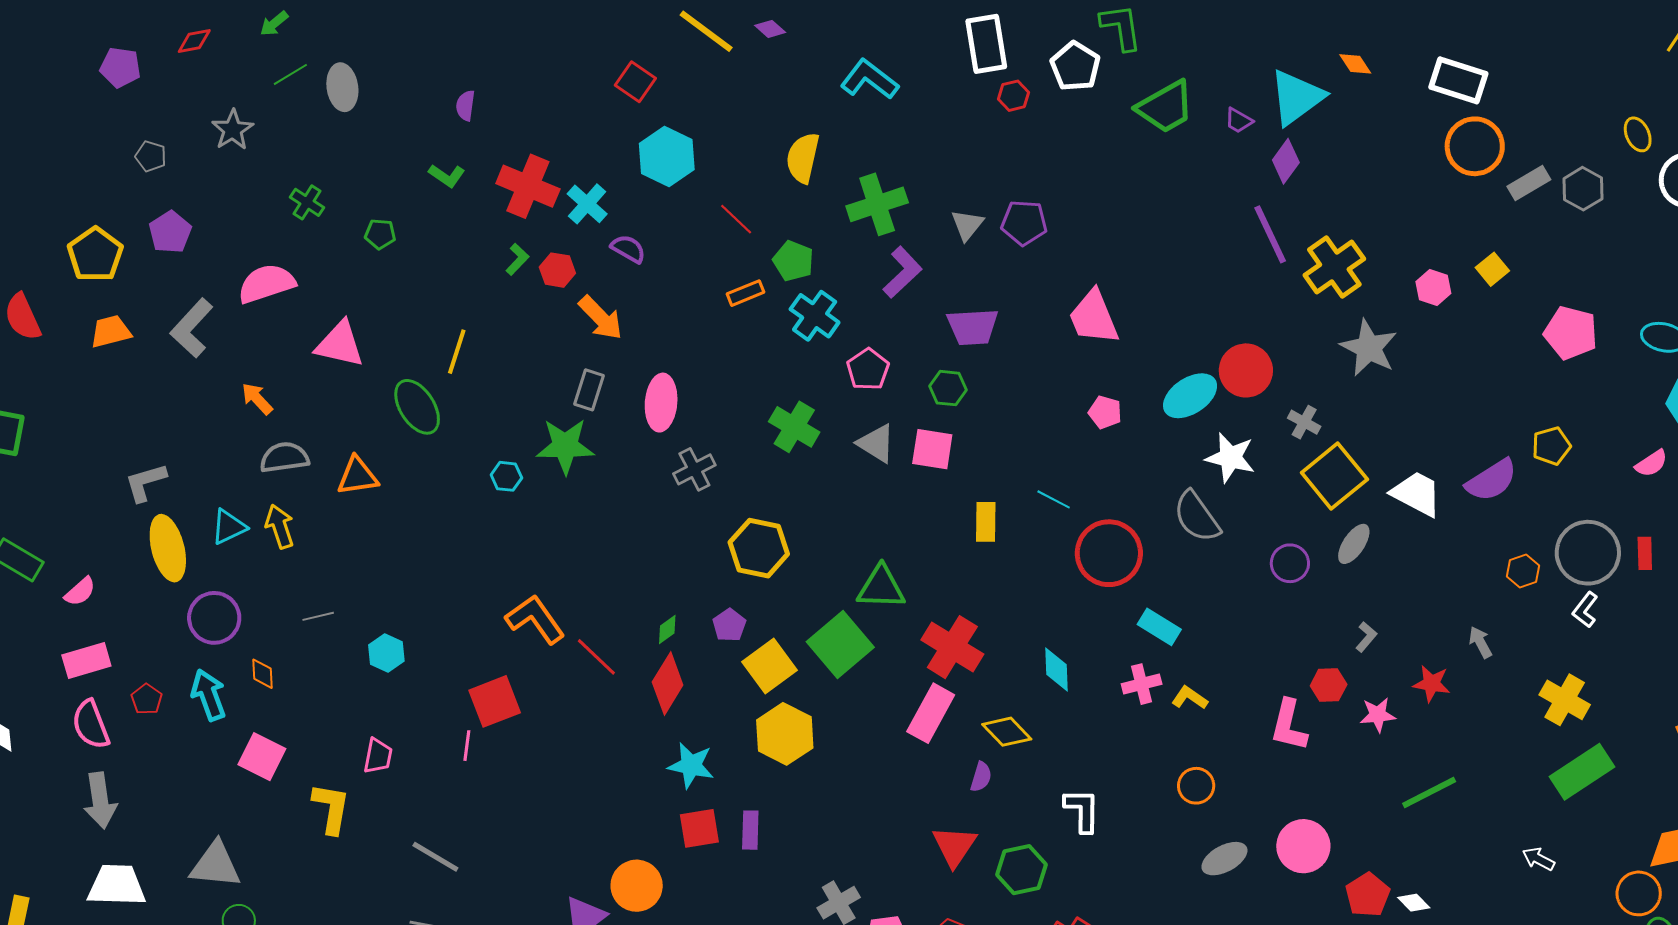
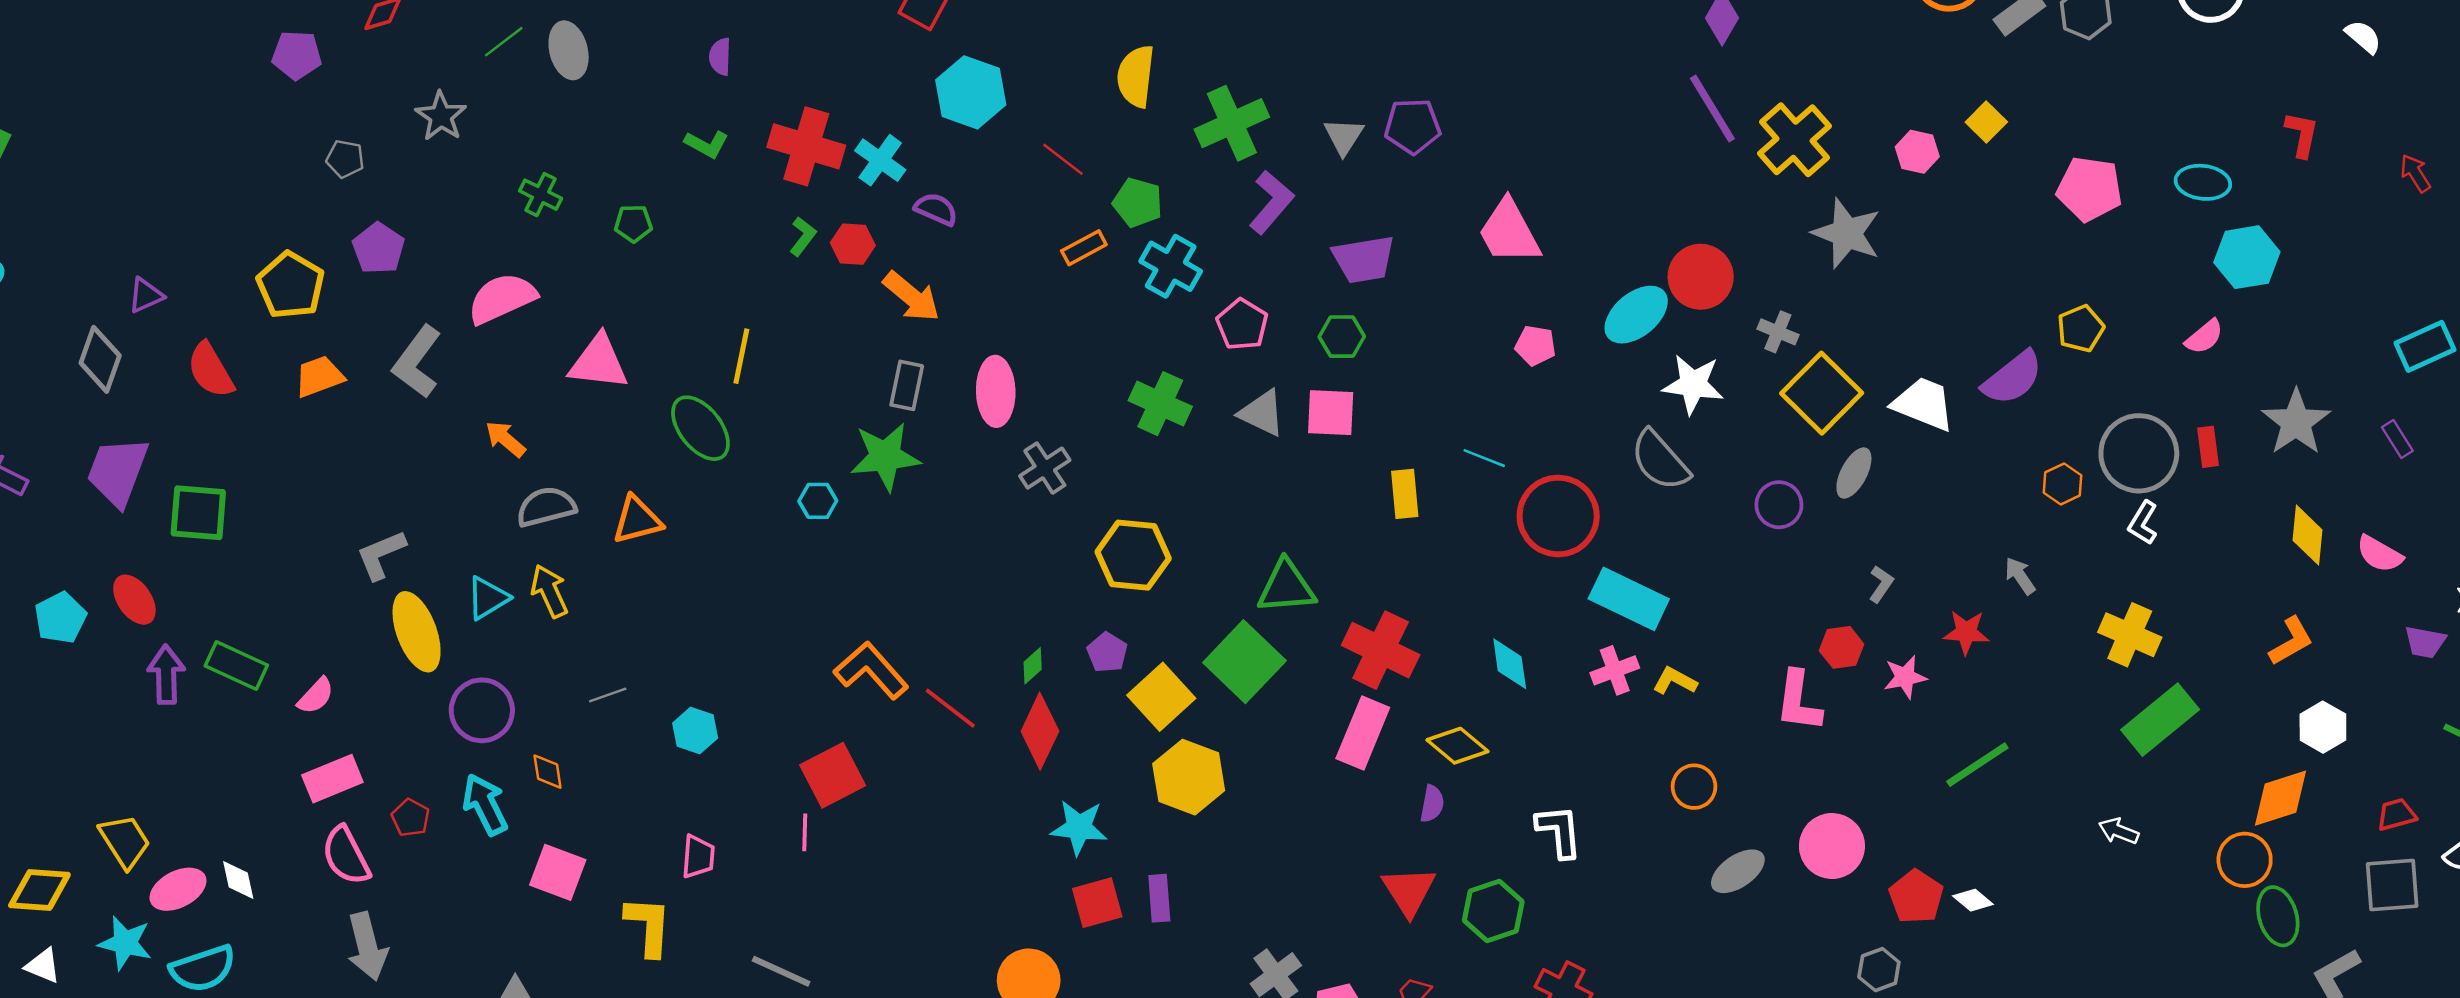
cyan rectangle: (1159, 627) -> (1629, 599), size x1.5

